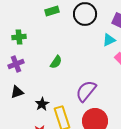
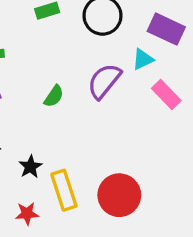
purple semicircle: (86, 91) -> (104, 81), moved

